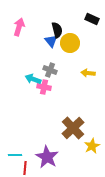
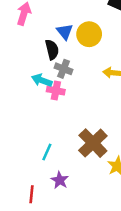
black semicircle: (57, 30) -> (52, 50), moved
cyan line: (15, 155) -> (47, 152), moved, turned -64
purple star: (47, 157) -> (60, 180), size x0.6

